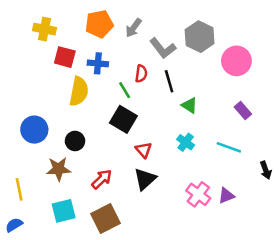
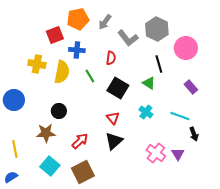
yellow cross: (44, 29) -> (37, 64), moved
red square: (65, 57) -> (55, 35), moved, turned -36
black line: (169, 81) -> (159, 64), moved
green line: (125, 90) -> (90, 76), moved
black square: (123, 119) -> (118, 88), moved
blue circle: (34, 130) -> (14, 100), moved
black arrow: (266, 170) -> (194, 134), moved
purple triangle: (226, 196) -> (178, 154), turned -40
cyan square: (64, 211) -> (50, 166), turned -36

